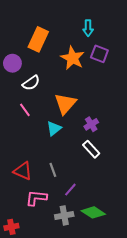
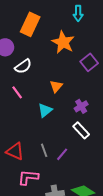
purple square: (99, 54) -> (89, 62), moved, turned 30
orange triangle: (65, 104) -> (56, 86), size x0.6
purple line: (70, 190) -> (62, 154), moved

